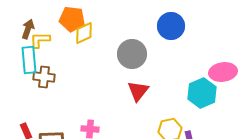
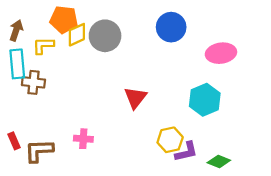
yellow L-shape: (40, 40) -> (43, 46), moved
gray circle: (132, 54) -> (105, 36), moved
pink ellipse: (223, 72) -> (221, 53), moved

